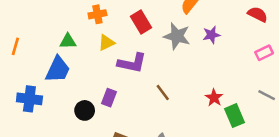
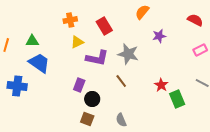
gray star: (177, 36) -> (128, 54), moved
green triangle: (68, 41) -> (32, 41), moved
blue trapezoid: (58, 69) -> (39, 63), turned -80
black circle: (85, 110) -> (92, 99), moved

